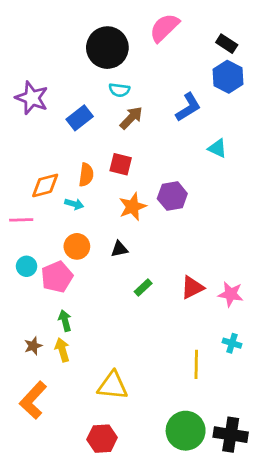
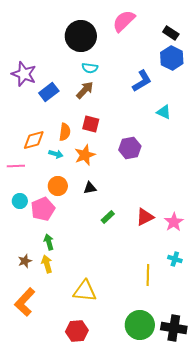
blue rectangle: (80, 118) -> (49, 92), moved
brown arrow: (131, 118) -> (85, 90), moved
orange star: (133, 207) -> (85, 155), moved
pink star: (231, 294) -> (174, 222), turned 30

